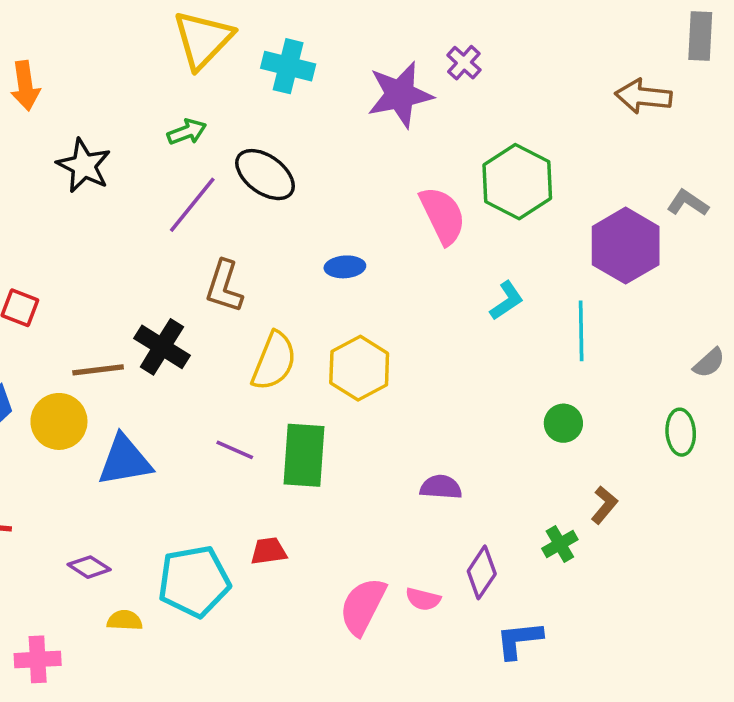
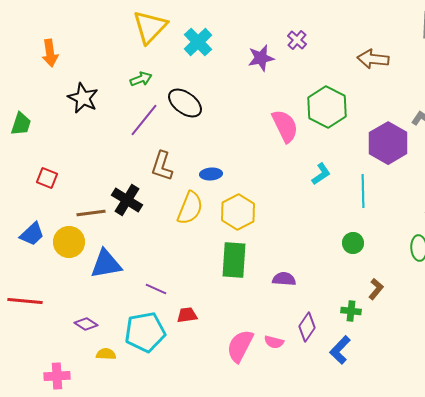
cyan cross: (288, 66) -> (198, 42), turned 32
purple star: (400, 95) -> (261, 58), size x0.7
brown arrow: (643, 96) -> (373, 59), moved
blue ellipse: (345, 267) -> (211, 174), moved
purple line: (235, 450) -> (156, 289), moved
green rectangle: (304, 455) -> (234, 260), moved
green cross: (560, 544) -> (351, 311), turned 36
blue L-shape: (519, 640) -> (340, 350), moved, turned -40

